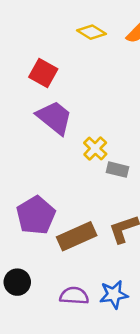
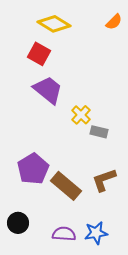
yellow diamond: (92, 32) -> (54, 24), moved, size x1.4
brown rectangle: (77, 236) -> (66, 186), turned 64

